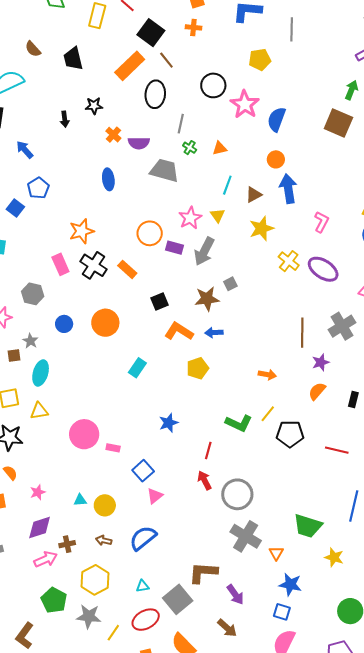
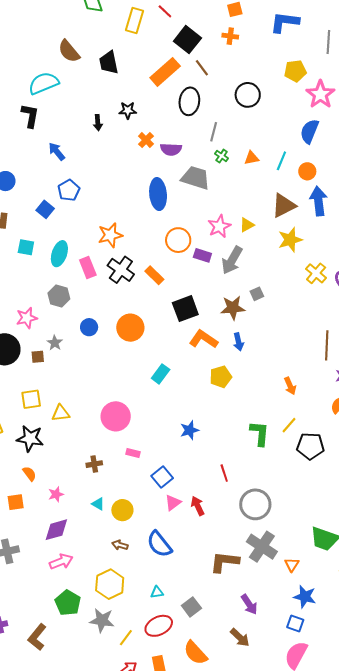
brown semicircle: (33, 49) -> (69, 51), size x1.4
pink star: (245, 104) -> (320, 94), moved
blue ellipse: (108, 179) -> (158, 194), moved, size x1.4
cyan line: (227, 185) -> (281, 161), moved
brown triangle: (254, 195) -> (284, 206), size x1.5
yellow triangle: (218, 215) -> (247, 225), turned 35
black square: (159, 301) -> (185, 309), size x1.5
blue arrow: (214, 333) -> (238, 342), turned -102
cyan ellipse: (41, 373) -> (59, 254), moved
orange arrow: (267, 375) -> (290, 386), turned 54
green L-shape: (239, 423) -> (260, 433), turned -112
pink circle: (84, 434) -> (116, 416), moved
red line: (208, 451) -> (224, 473), moved, turned -36
red arrow: (204, 480) -> (198, 506), moved
cyan triangle: (80, 500) -> (98, 504), turned 32
blue semicircle: (143, 538) -> (159, 544), turned -92
brown cross: (67, 544) -> (94, 464), moved
brown L-shape: (203, 573) -> (225, 562), moved
gray square: (178, 599) -> (191, 607), size x0.7

